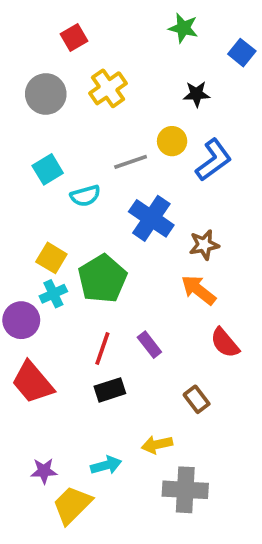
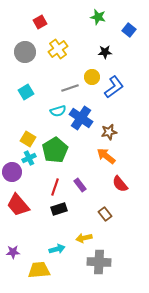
cyan semicircle: (85, 196) -> (58, 111), moved
purple star: (44, 471) -> (13, 252), moved
yellow trapezoid: (72, 505) -> (39, 270), turned 40

